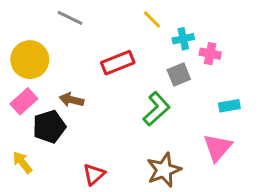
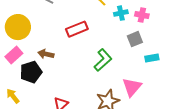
pink cross: (210, 54) -> (142, 15), moved
gray square: (179, 74) -> (135, 39), moved
pink triangle: (218, 148) -> (132, 87), moved

